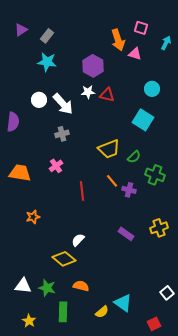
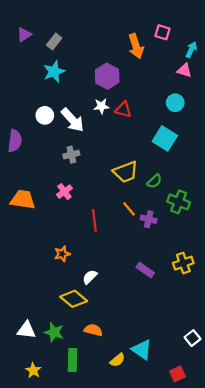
pink triangle: (135, 54) -> (184, 70), moved
cyan star: (47, 62) -> (54, 72), turned -30
orange star: (33, 217) -> (62, 254), moved

